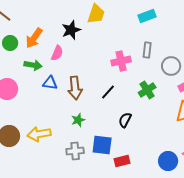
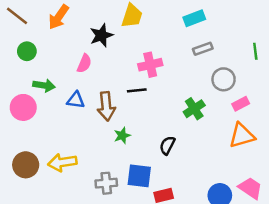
orange arrow: (34, 38) -> (59, 17), moved
gray rectangle: (147, 50) -> (203, 49), moved, turned 63
pink cross: (121, 61) -> (150, 65), moved
green arrow: (33, 65) -> (44, 85), moved
black line: (108, 92) -> (137, 90), moved, turned 42
green star: (78, 120) -> (122, 136), moved

